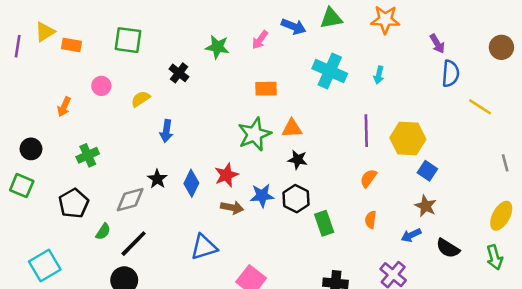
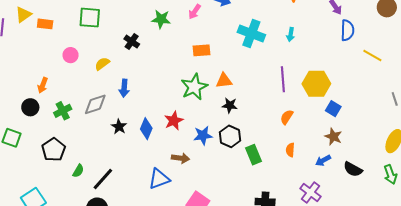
orange arrow: (64, 107) -> (43, 85), moved
black circle: (31, 149) -> (30, 107), moved
gray diamond: (130, 200) -> (95, 104), moved
brown arrow: (232, 208) -> (181, 158), moved

